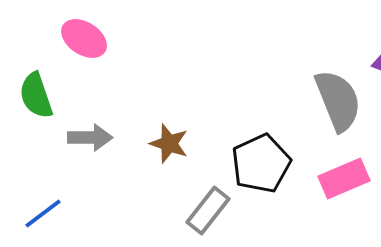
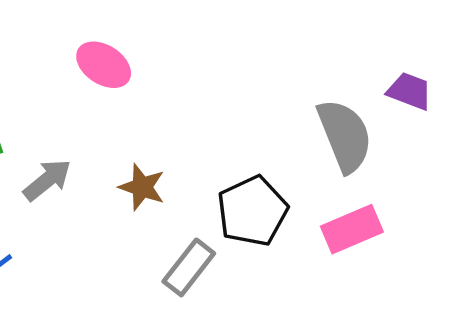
pink ellipse: (84, 38) -> (104, 65), moved
gray arrow: (90, 138) -> (47, 180), turned -39

